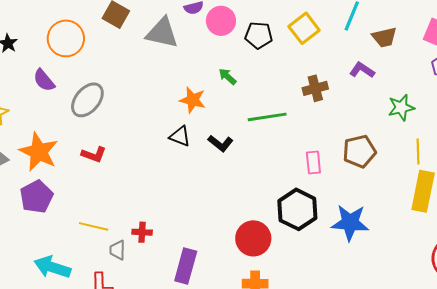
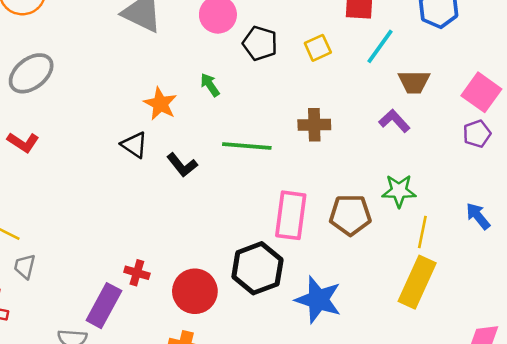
yellow square: (304, 28) -> (318, 48), size x0.7
purple L-shape: (362, 70) -> (394, 121), moved
green star: (401, 108) -> (399, 191), moved
pink rectangle: (313, 162) -> (291, 215), size x1.6
red cross: (142, 232) -> (137, 273), moved

